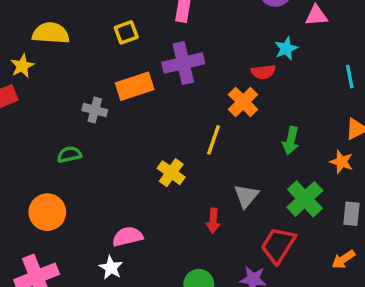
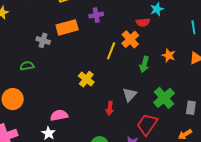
purple cross: (183, 63) -> (96, 15), size x0.6
yellow line: (213, 140) -> (111, 51), moved
green arrow: (291, 141) -> (144, 64), moved
orange star: (341, 162) -> (169, 55), moved

